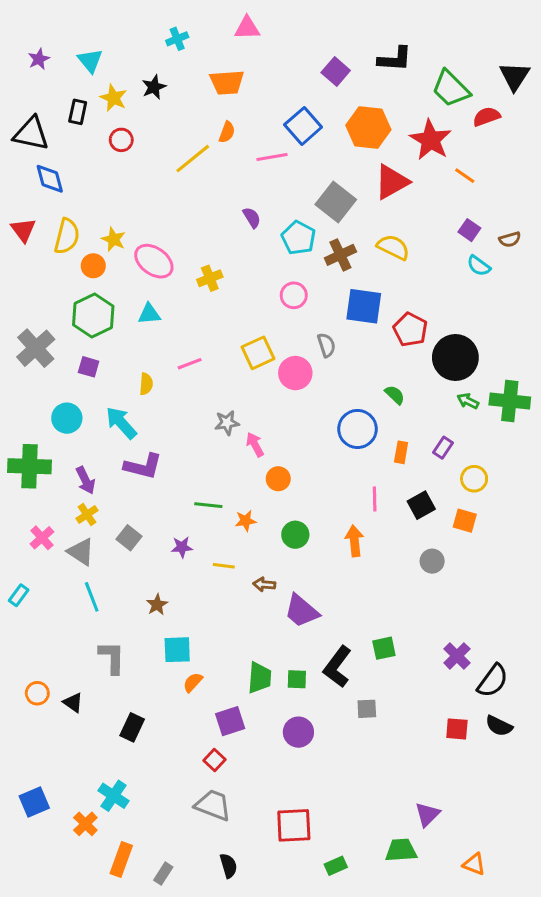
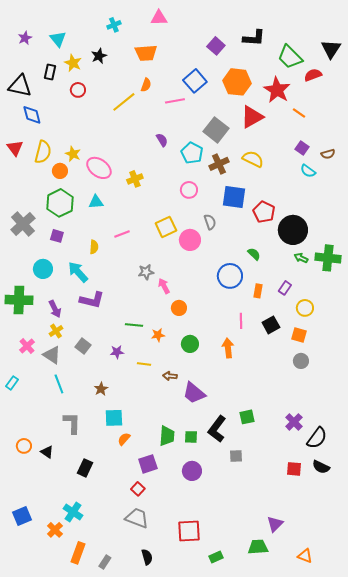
gray circle: (432, 561) -> (301, 361), moved

